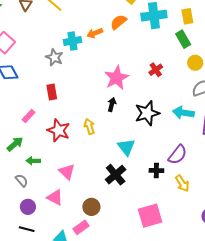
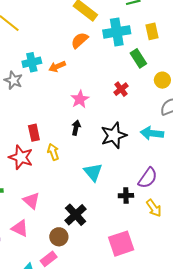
orange arrow: (95, 33) -> (57, 67), moved
green rectangle: (183, 39) -> (138, 58), moved
pink star: (116, 78) -> (80, 99), size x0.7
red rectangle: (52, 92) -> (34, 133), moved
black cross: (116, 175) -> (76, 215), moved

